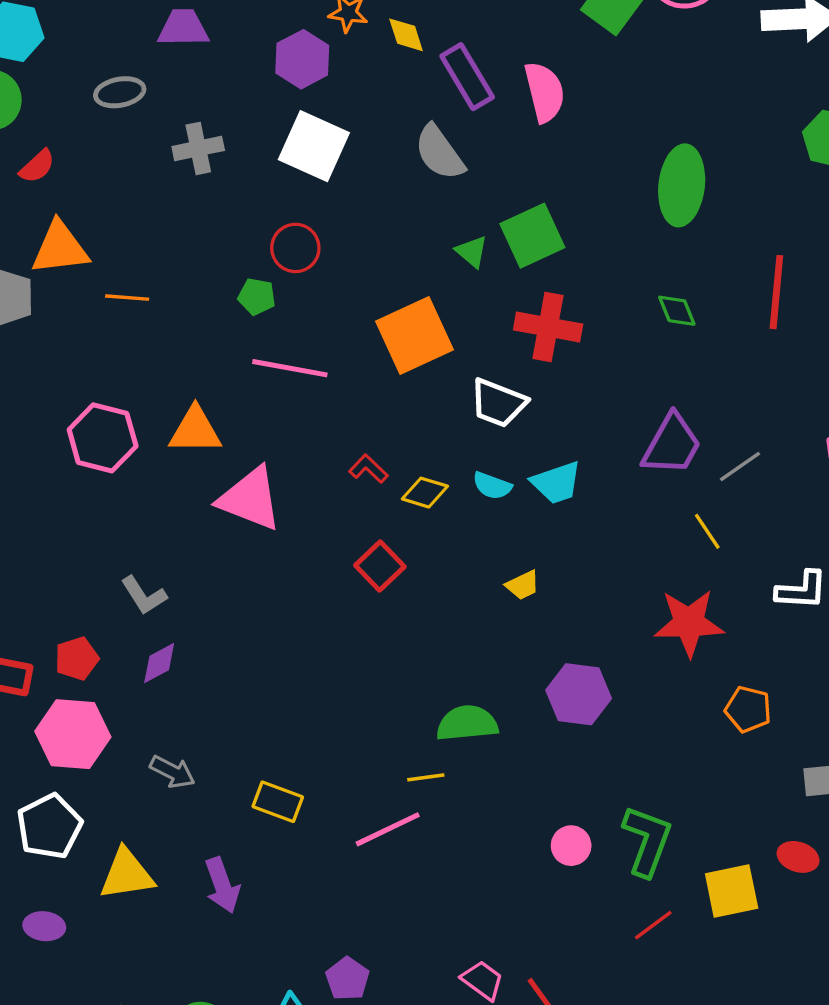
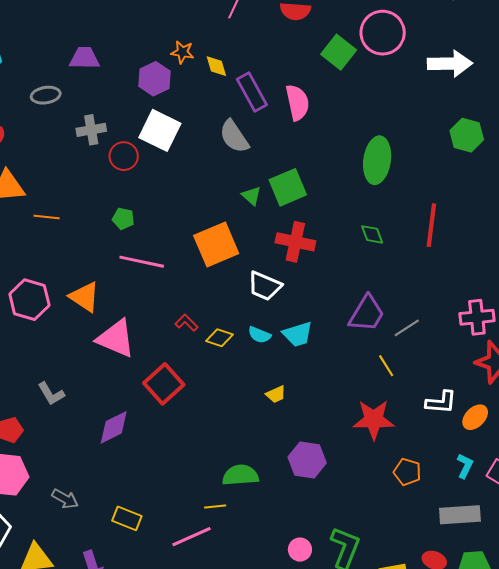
red circle: (295, 248) -> (124, 156), moved
orange triangle: (195, 430) -> (85, 297), turned 32
red square: (380, 566) -> (164, 384), moved, size x1.4
purple diamond: (159, 663) -> (114, 427), moved, size x1.4

